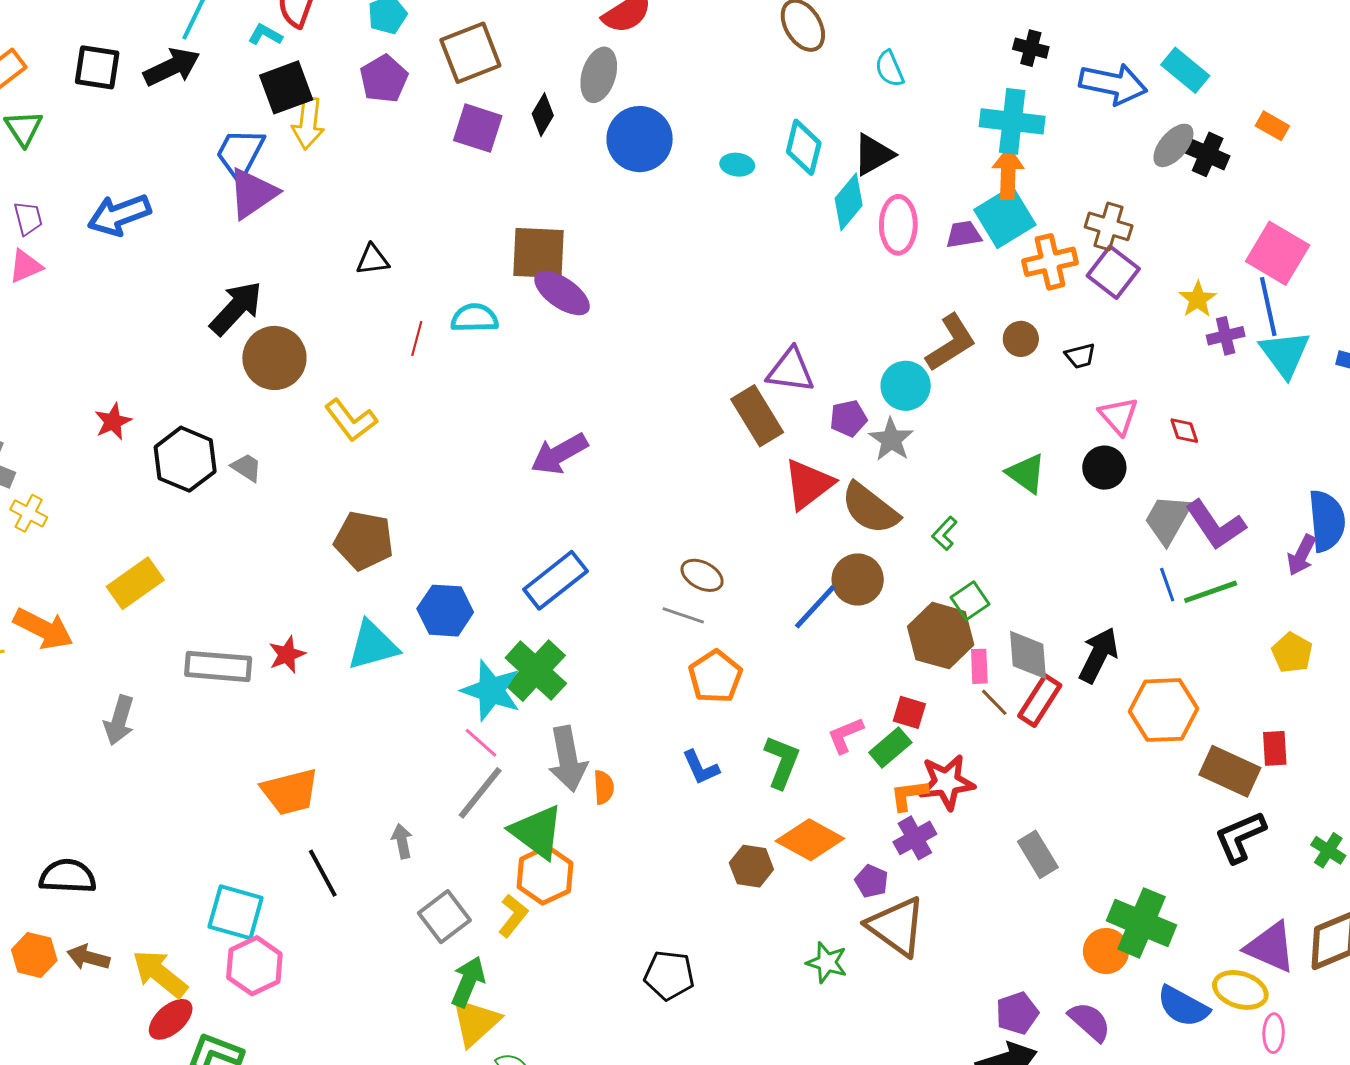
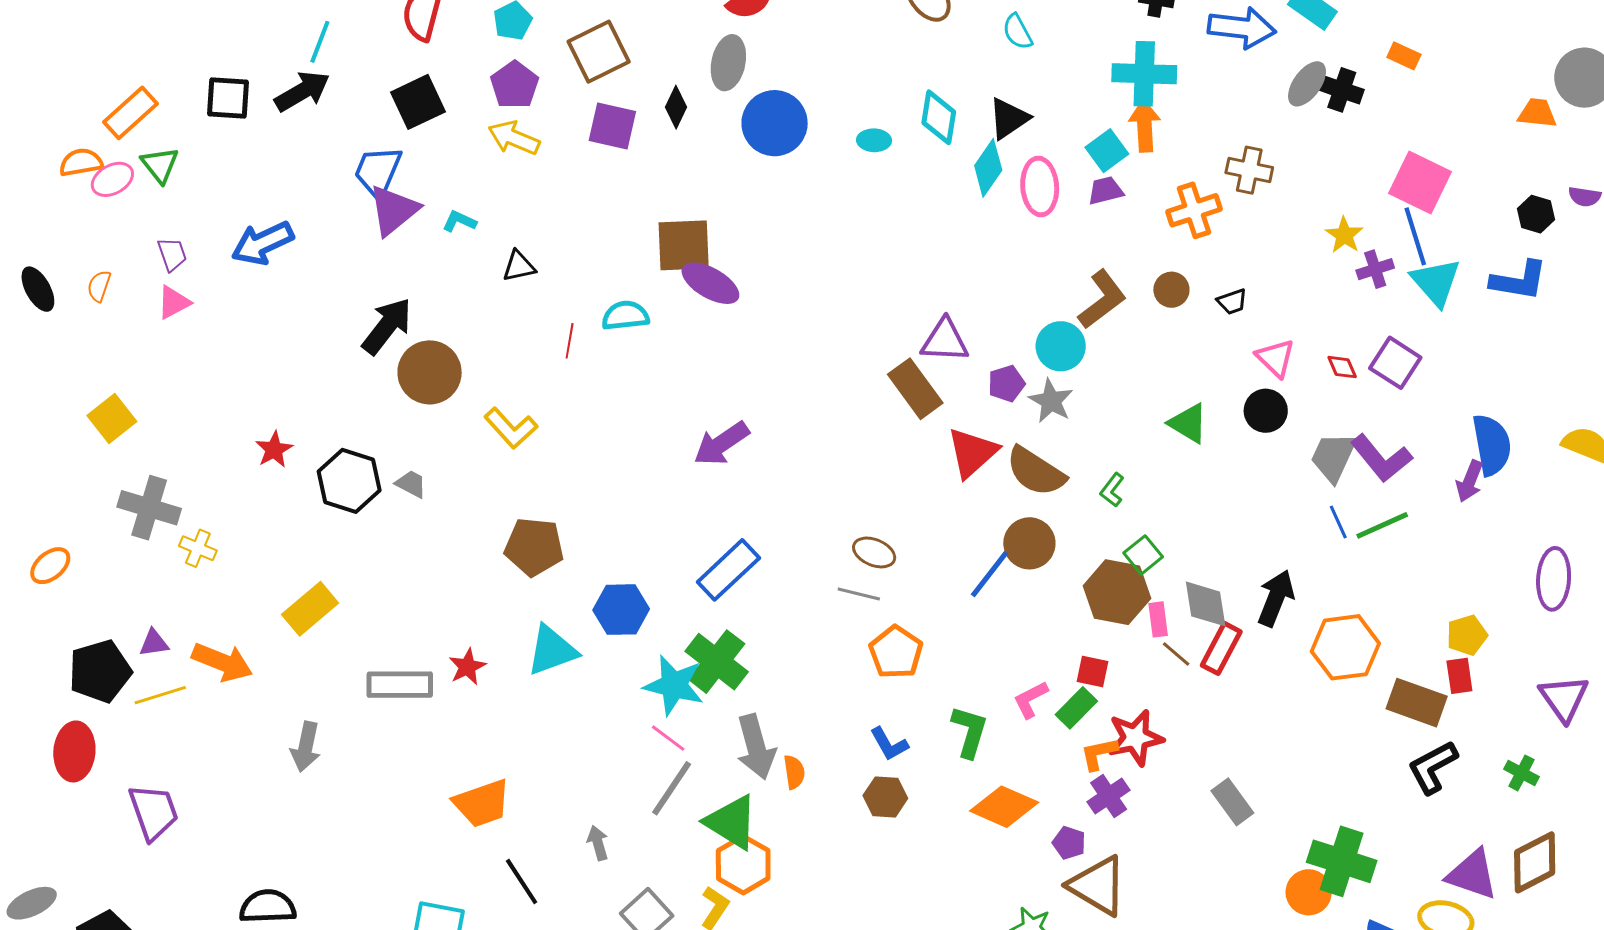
cyan L-shape: (265, 35) -> (459, 221), moved
yellow arrow: (308, 123) -> (514, 138), moved, turned 111
cyan square: (1005, 217) -> (1107, 151), moved, size x0.7
purple square: (1113, 272) -> (1395, 363), moved
yellow pentagon: (1292, 653) -> (1467, 635), moved, turned 30
brown hexagon: (751, 866) -> (885, 797), moved

